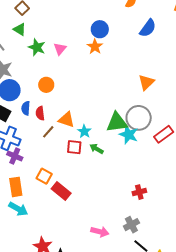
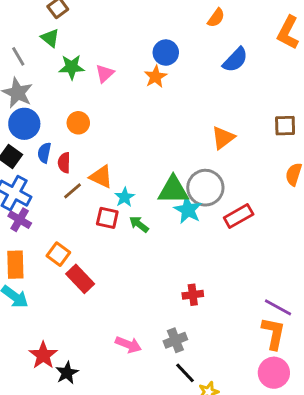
green star: (37, 47) -> (72, 67), turned -30

